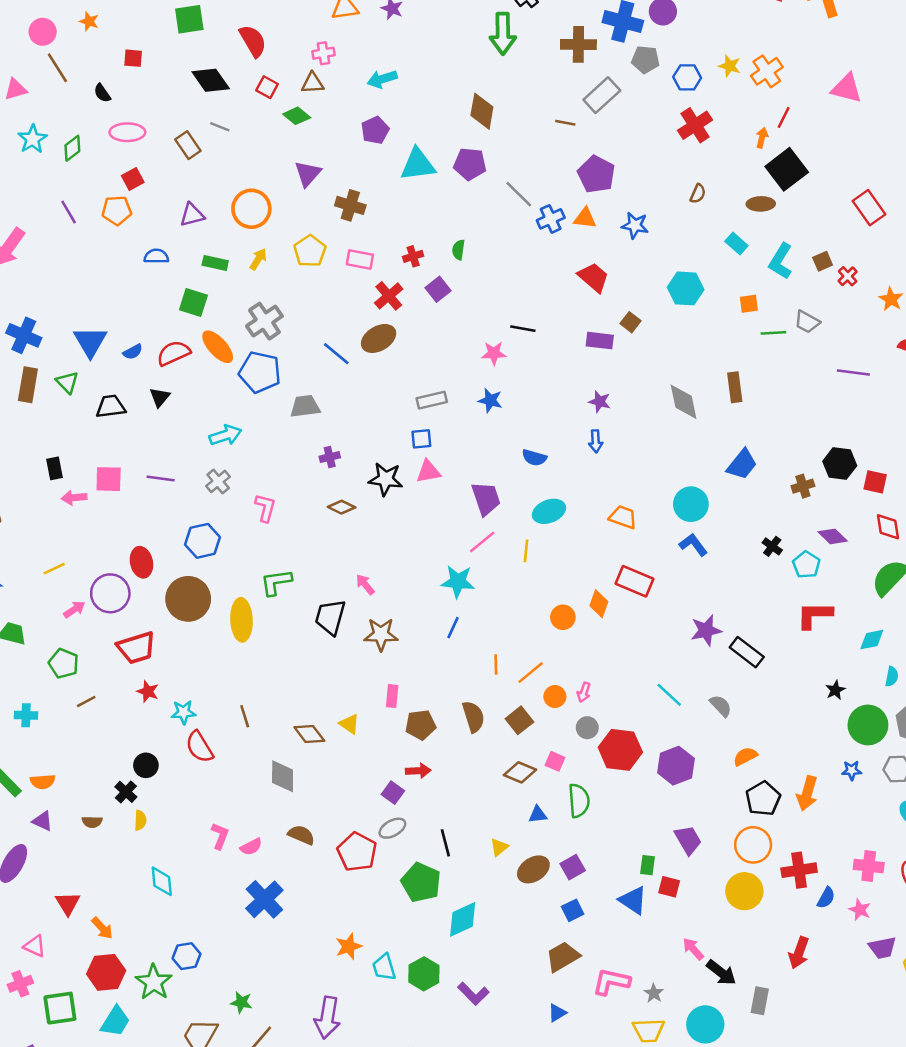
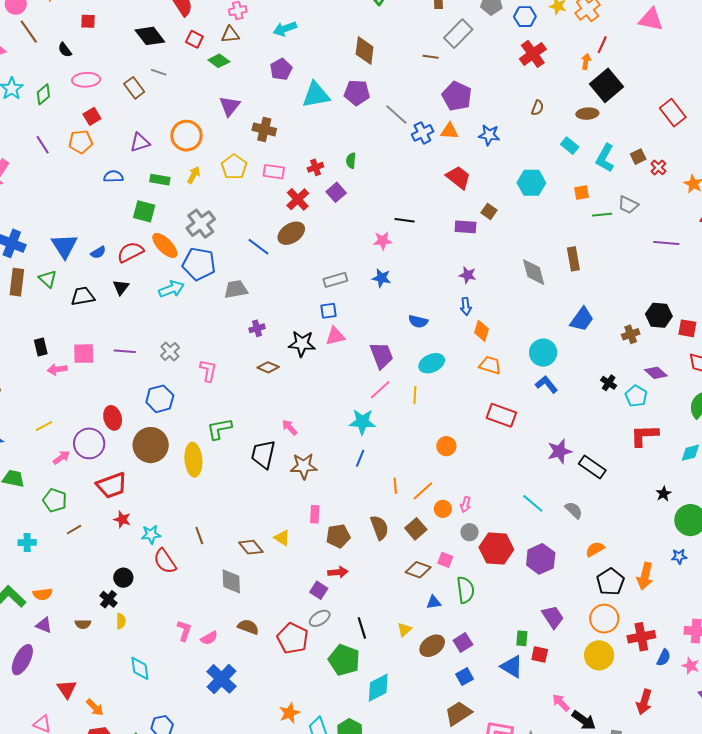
cyan arrow: (225, 435) -> (171, 289), moved
orange diamond: (599, 604) -> (481, 331), moved

